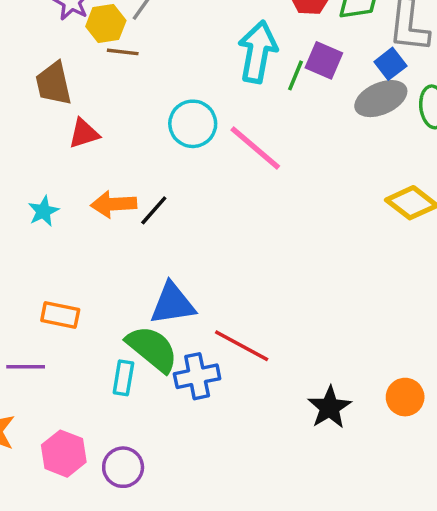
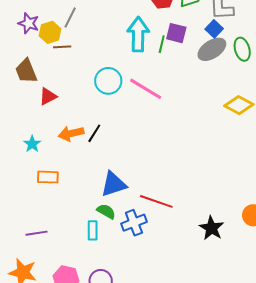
orange rectangle: (60, 315) -> (48, 177), moved
green semicircle: (152, 349) -> (106, 211), size x0.6

